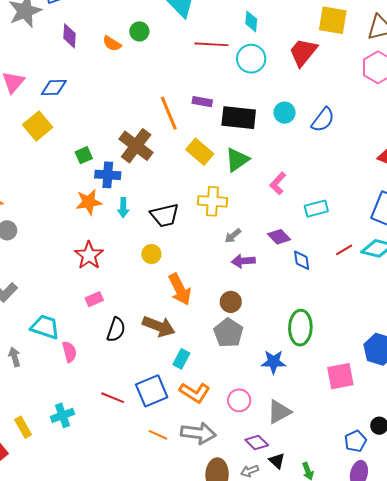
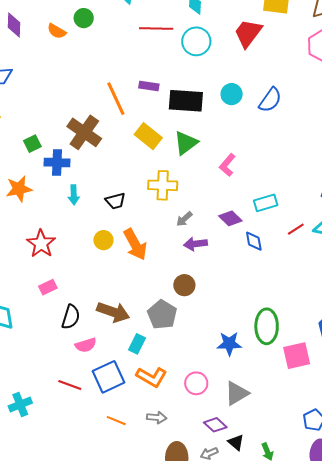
orange star: (89, 202) -> (19, 189), moved
cyan rectangle: (316, 209) -> (266, 203), moved
black trapezoid: (165, 215) -> (115, 201), size x0.7
orange arrow: (180, 289) -> (135, 244), moved
green ellipse: (300, 328) -> (267, 326), moved
gray pentagon: (228, 333) -> (162, 315), moved
pink semicircle: (69, 352) -> (86, 345), moved, turned 90
gray arrow: (198, 433) -> (157, 417), size x0.6

